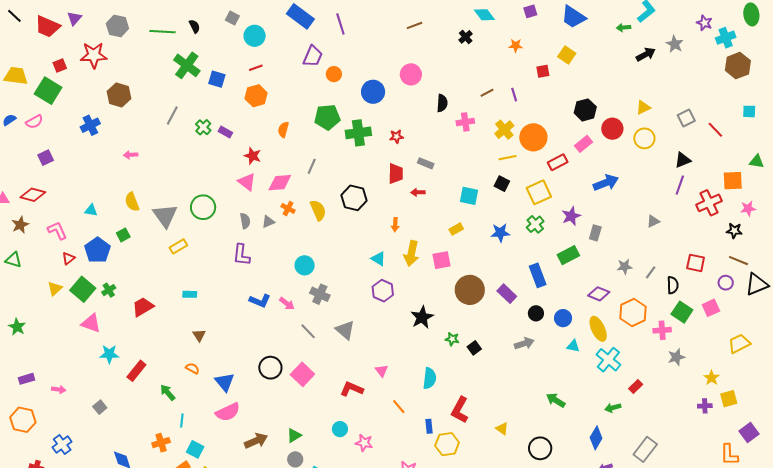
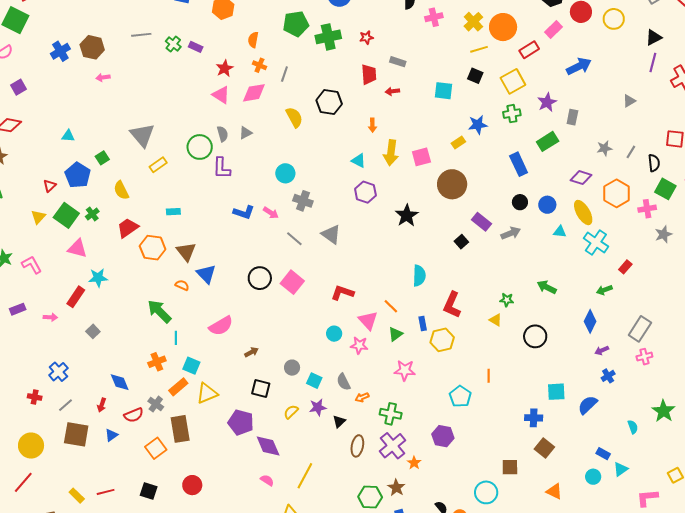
brown hexagon: (119, 95) -> (92, 47), moved
gray line: (172, 116) -> (141, 35), turned 60
red star: (253, 156) -> (225, 68), turned 30
yellow semicircle: (132, 202) -> (121, 190), moved
green circle: (203, 207) -> (200, 147), moved
orange cross: (288, 208) -> (259, 65), moved
green cross: (535, 224) -> (512, 114), turned 36
yellow rectangle: (456, 229) -> (458, 143), moved
pink L-shape: (57, 231) -> (32, 265), moved
purple rectangle: (507, 294) -> (482, 222), moved
brown triangle: (199, 335) -> (186, 252), size x1.5
green star: (452, 339) -> (507, 300), moved
red rectangle: (136, 371) -> (76, 297), moved
pink triangle: (381, 371) -> (368, 320), moved, size x1.5
blue triangle: (225, 382) -> (206, 274), moved
green arrow: (168, 393) -> (159, 311), size x1.5
orange hexagon: (23, 420) -> (153, 248), moved
green triangle: (294, 435) -> (395, 334), moved
brown arrow: (256, 441) -> (251, 352), size x0.6

